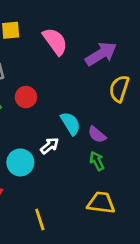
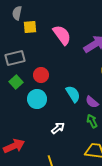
white arrow: (50, 146) -> (58, 128), moved
cyan circle: (20, 162) -> (37, 99), moved

